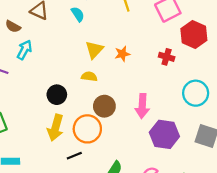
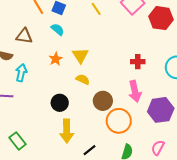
orange star: (122, 54) -> (56, 59), moved
red cross: (167, 57) -> (138, 62), moved
yellow semicircle: (89, 76) -> (83, 79), turned 32
orange circle: (87, 129) -> (119, 121), moved

